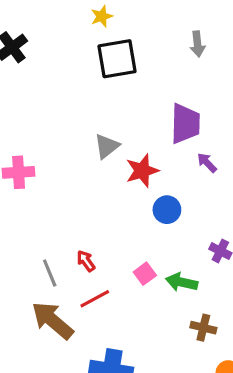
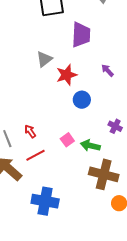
purple trapezoid: (185, 124) -> (81, 35), moved
brown cross: (203, 328) -> (104, 174), size x1.8

